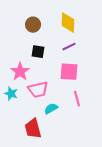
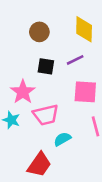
purple line: (69, 47) -> (75, 60), moved
red trapezoid: (33, 129) -> (39, 165), turned -130

